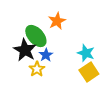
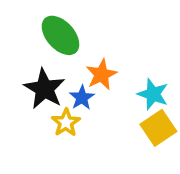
orange star: (57, 21) -> (101, 75), moved
green ellipse: (36, 36) -> (60, 35), moved

